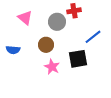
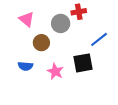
brown circle: (46, 45) -> (41, 43), moved
blue semicircle: (13, 50) -> (25, 66), moved

